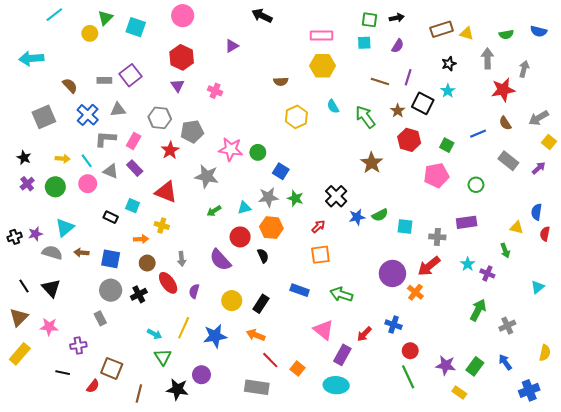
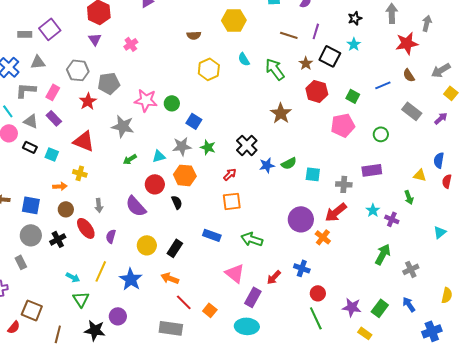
pink cross: (215, 91) -> (131, 44), turned 32
black rectangle: (111, 217) -> (30, 147), moved
blue star: (215, 336) -> (131, 279), turned -30

